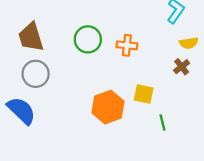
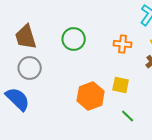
orange cross: (127, 45) -> (123, 44), moved
green line: (163, 122) -> (128, 116), moved, turned -32

